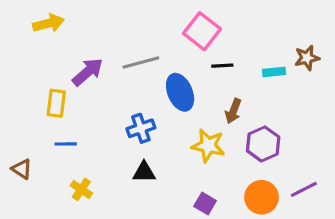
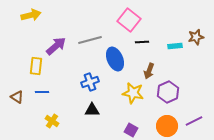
brown triangle: (22, 169) -> (17, 97), moved

